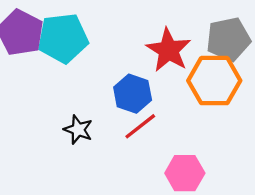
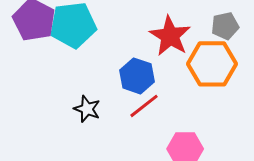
gray pentagon: (228, 39) -> (225, 26), size x0.7

